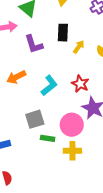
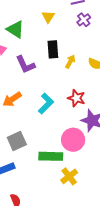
gray square: (35, 119) -> (17, 141), moved
green rectangle: (48, 138) -> (51, 156), size x1.6
yellow cross: (72, 151) -> (69, 176), moved, turned -30

